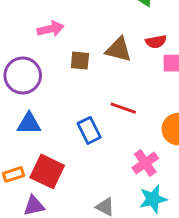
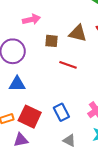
red line: (123, 108) -> (68, 65), moved
blue rectangle: (89, 130) -> (61, 112), moved

